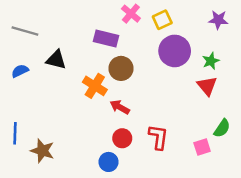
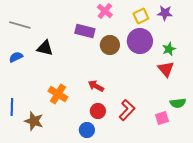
yellow square: (162, 20) -> (141, 16), moved
purple star: (218, 20) -> (165, 13), moved
brown circle: (121, 68) -> (110, 45), moved
orange cross: (95, 86) -> (58, 94), moved
green semicircle: (222, 128) -> (178, 103), turned 49
red L-shape: (158, 137) -> (127, 110), turned 35

